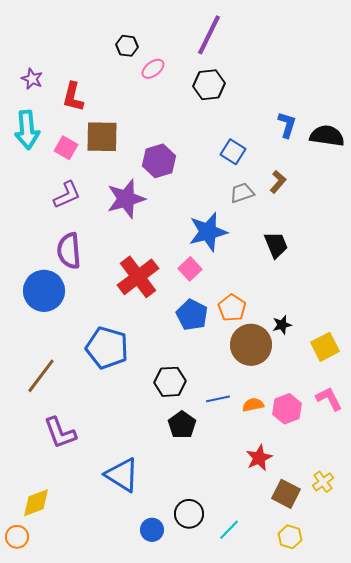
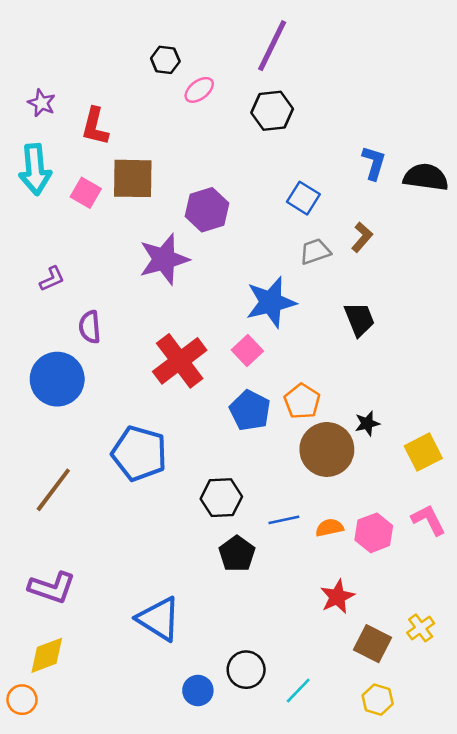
purple L-shape: (67, 195) -> (52, 279), moved, size x0.7
purple semicircle: (69, 251) -> (90, 327), size x0.7
purple L-shape: (60, 433) -> (52, 588), moved, turned -51

